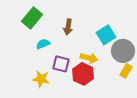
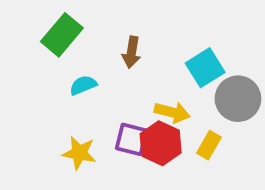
purple square: (61, 64) -> (132, 139), moved
yellow rectangle: (126, 71) -> (209, 145), moved

